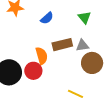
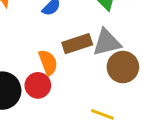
gray triangle: (82, 45) -> (107, 42), size x1.5

